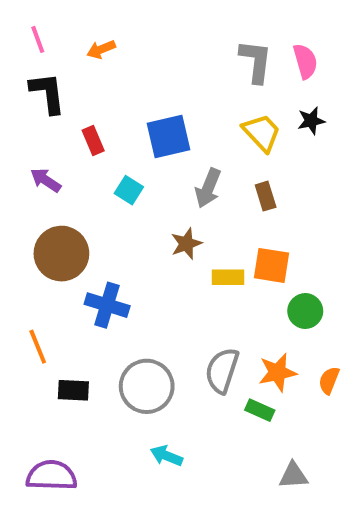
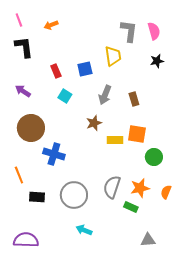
yellow trapezoid: (262, 133) -> (113, 56), moved, turned 35
blue square: (168, 137) -> (85, 69), size x0.7
red rectangle: (93, 141) -> (56, 71), moved

